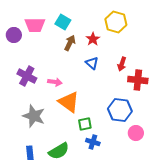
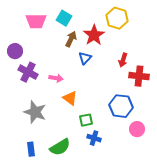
purple circle: (14, 35) -> (15, 51), moved
red star: (93, 39) -> (94, 35), size x1.5
blue triangle: (92, 63) -> (85, 58), moved, turned 32
orange triangle: (69, 102) -> (70, 98), size x0.7

